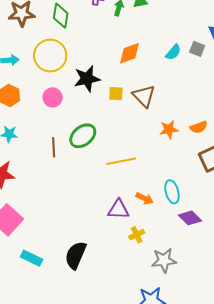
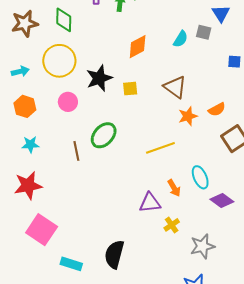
brown triangle: (144, 96) -> (175, 87), moved
yellow line: (121, 161) -> (160, 148), moved
orange arrow: (145, 198) -> (174, 188), turned 42

